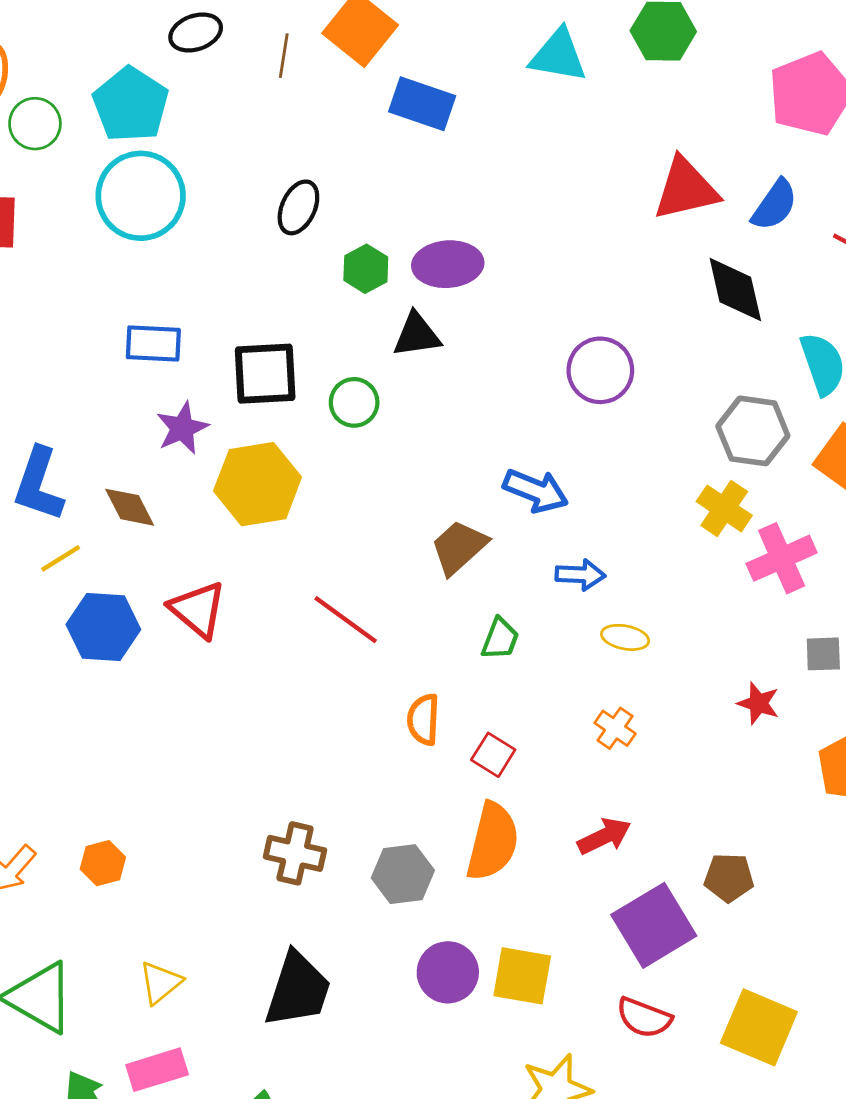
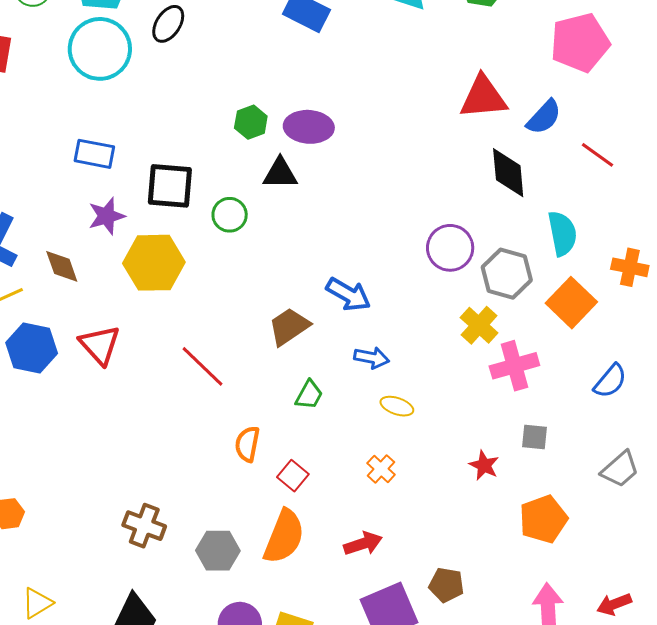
black ellipse: (298, 207) -> (168, 24), moved
purple circle: (600, 370) -> (450, 248), moved

